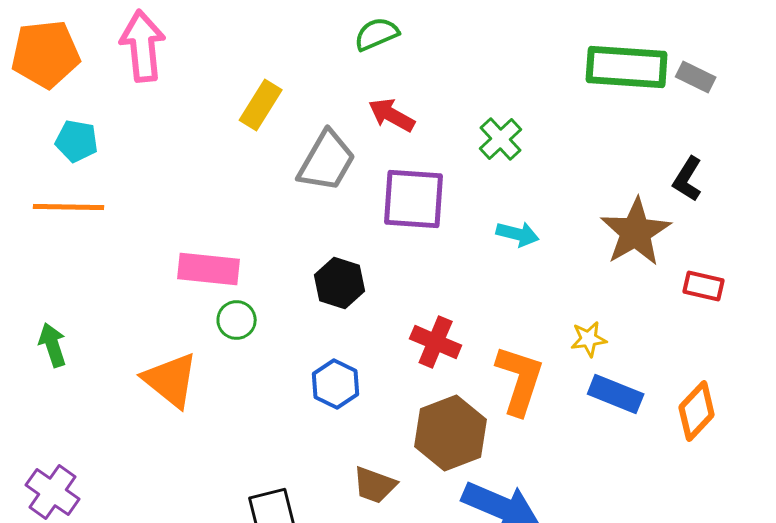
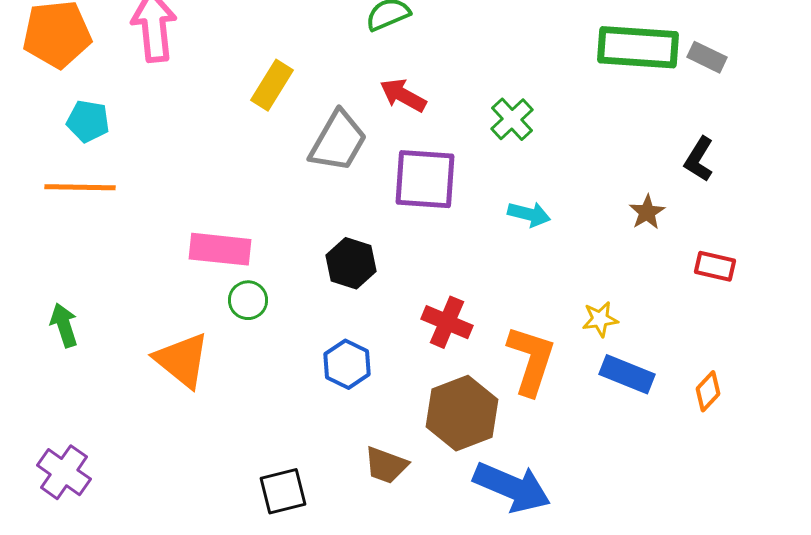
brown star: (636, 232) -> (647, 212), size x0.5
orange diamond: (697, 411) -> (708, 391), size x0.7

